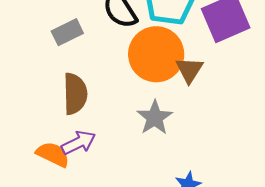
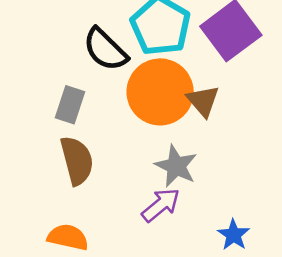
gray rectangle: (67, 32) -> (70, 105), moved, turned -32
purple arrow: (79, 143) -> (161, 205), moved

